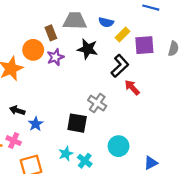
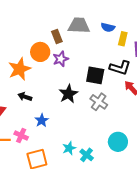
yellow rectangle: (122, 35) -> (123, 39), turned -32
black star: (88, 49) -> (68, 94), moved, turned 30
black L-shape: (120, 66) -> (120, 68), turned 60
black arrow: (17, 110) -> (25, 97), moved
black square: (77, 123) -> (95, 75), moved

